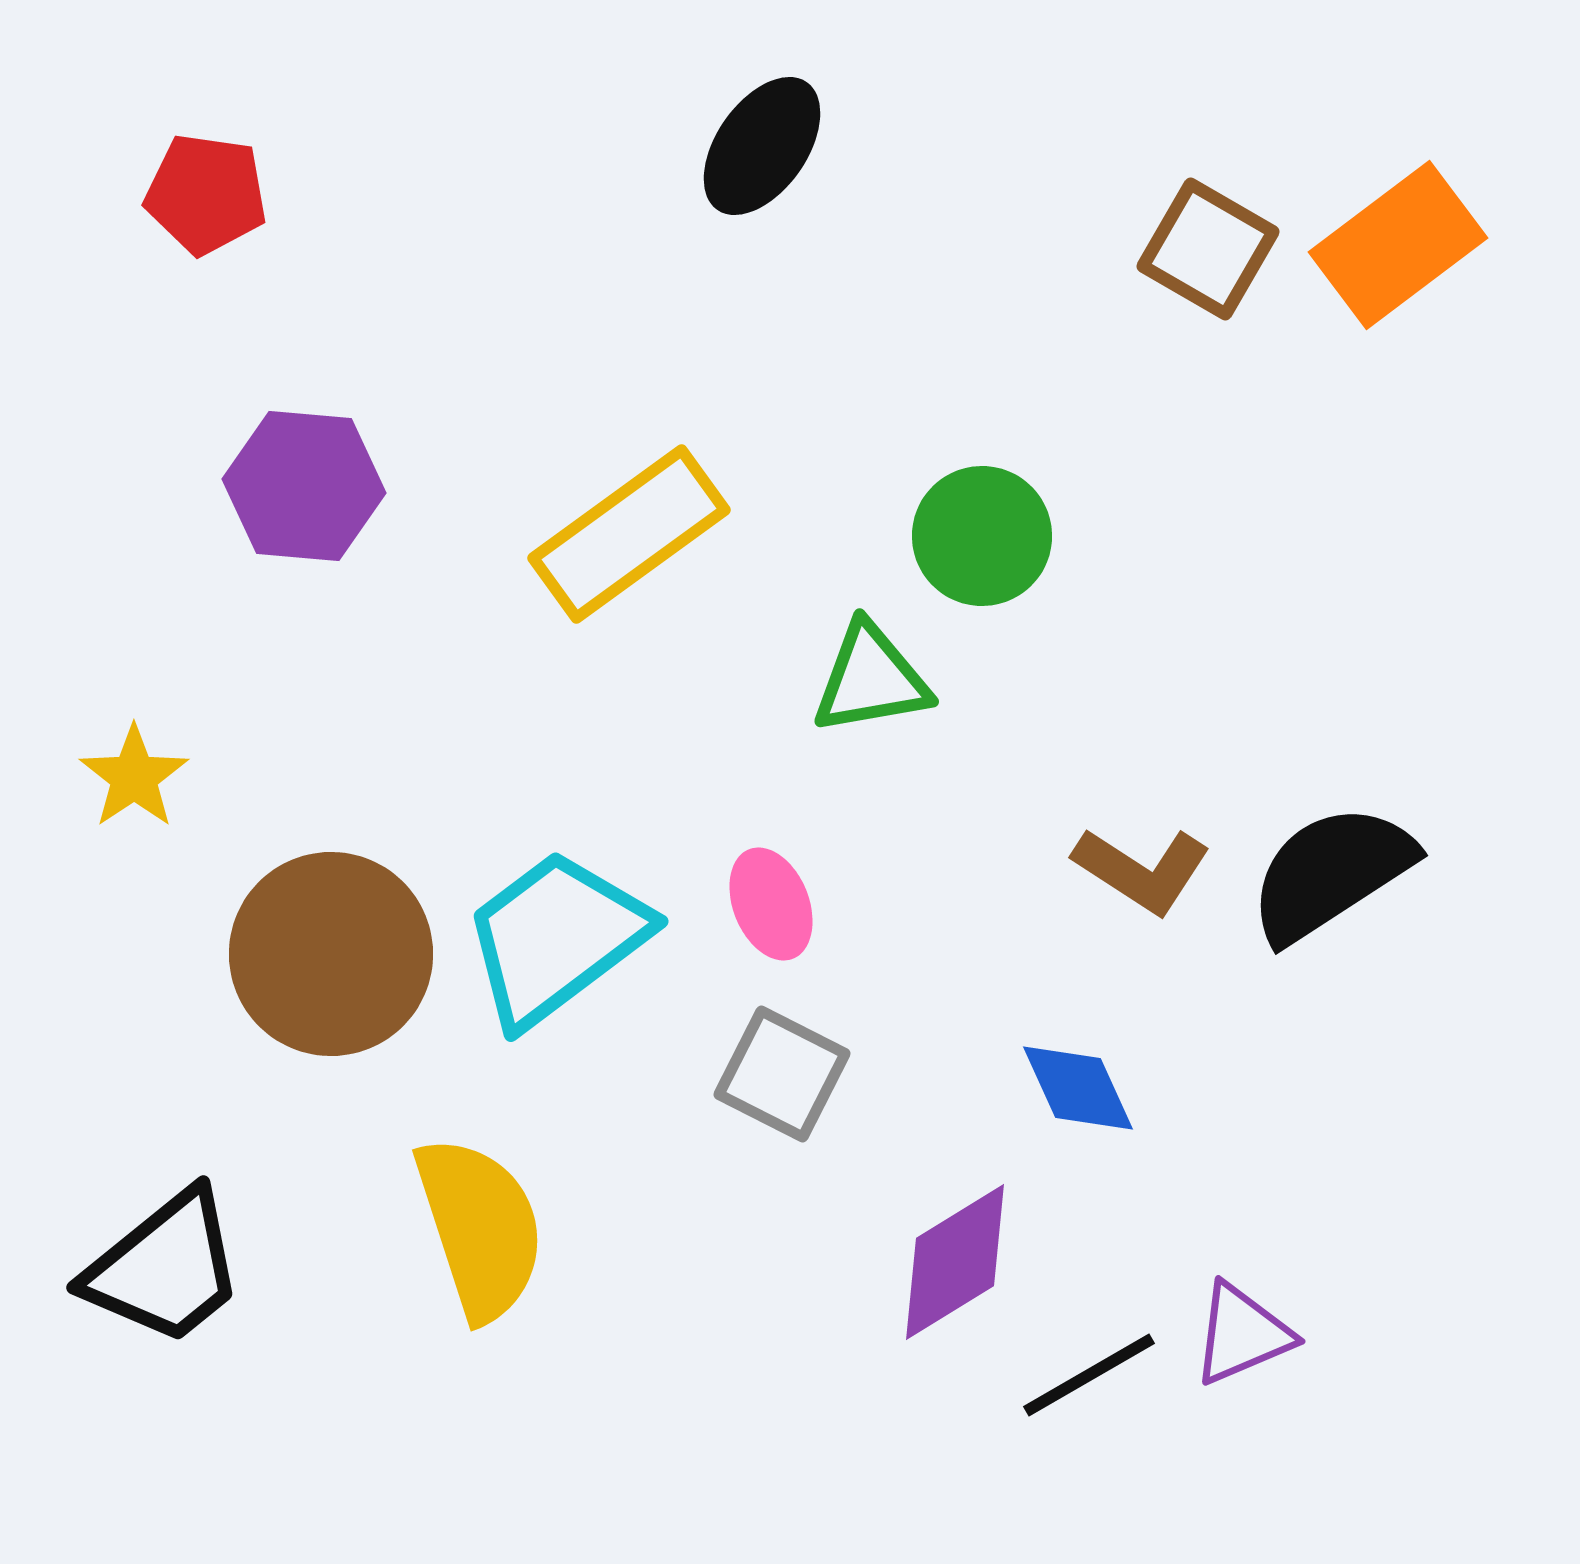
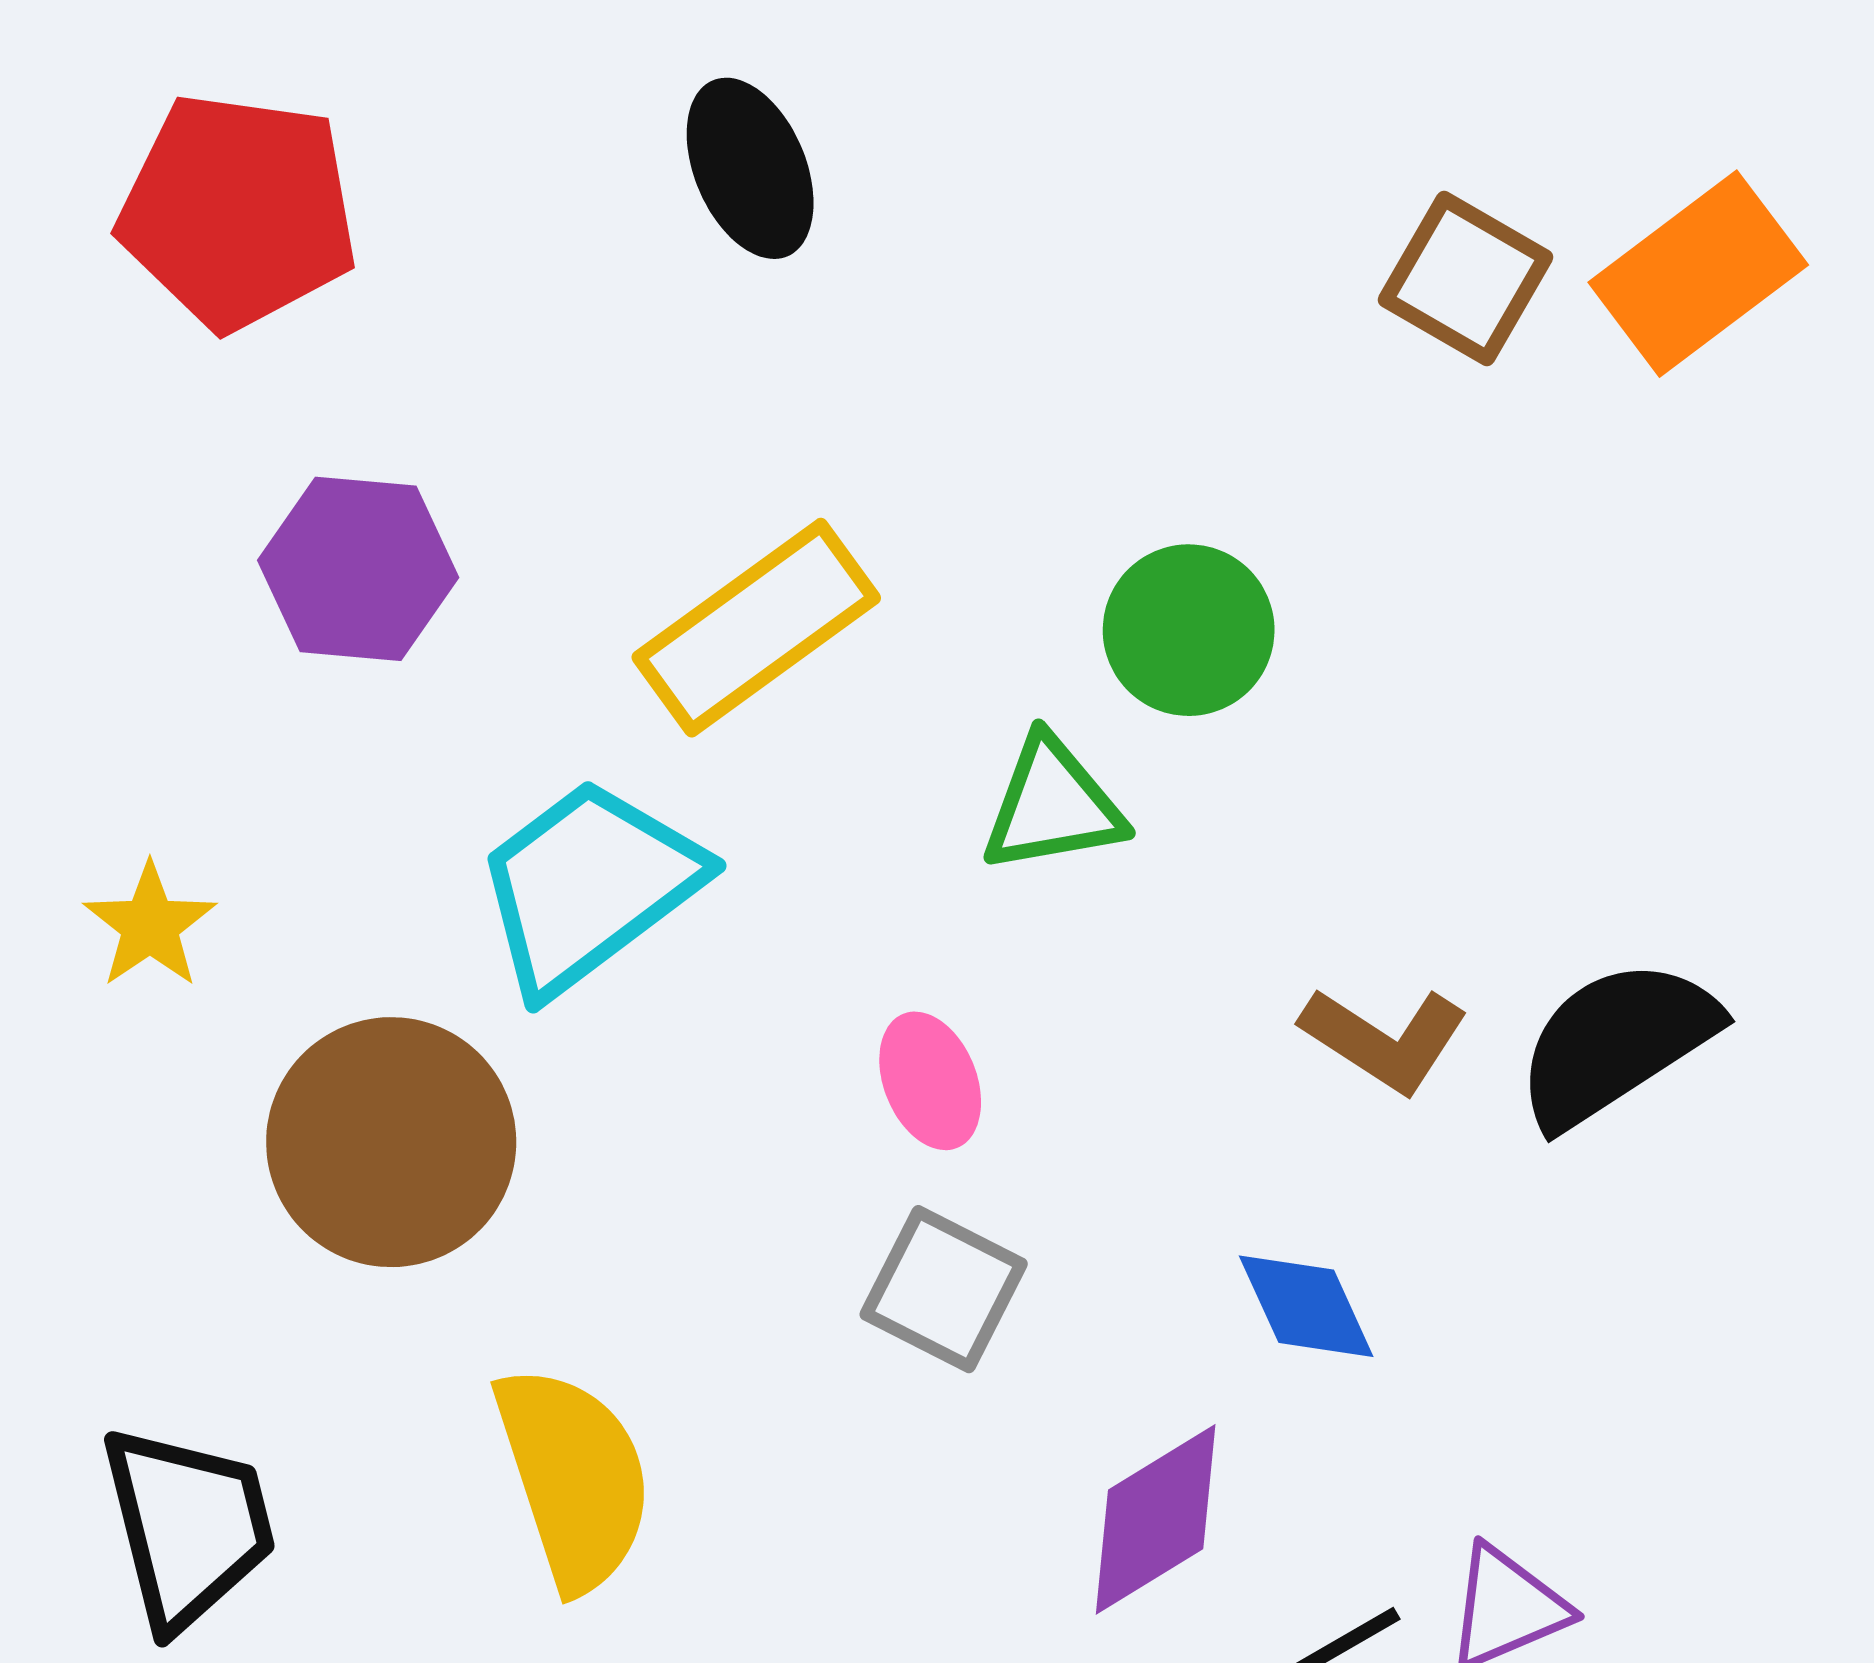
black ellipse: (762, 146) -> (750, 168), moved, turned -58
red pentagon: (206, 194) -> (238, 211), size x1.6
cyan trapezoid: (556, 938) -> (588, 886), moved
black trapezoid: (165, 1268) -> (188, 1527), turned -65

